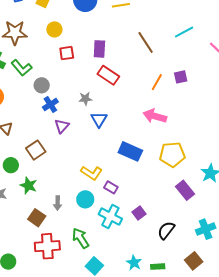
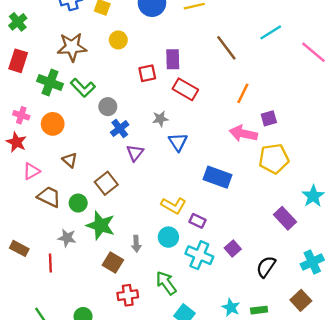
red square: (67, 53) -> (147, 73), moved
purple square: (181, 77) -> (269, 118), moved
yellow pentagon: (172, 155) -> (274, 159), moved
green star: (29, 185) -> (101, 225), size x1.4
red cross: (47, 246) -> (128, 295), size x0.7

